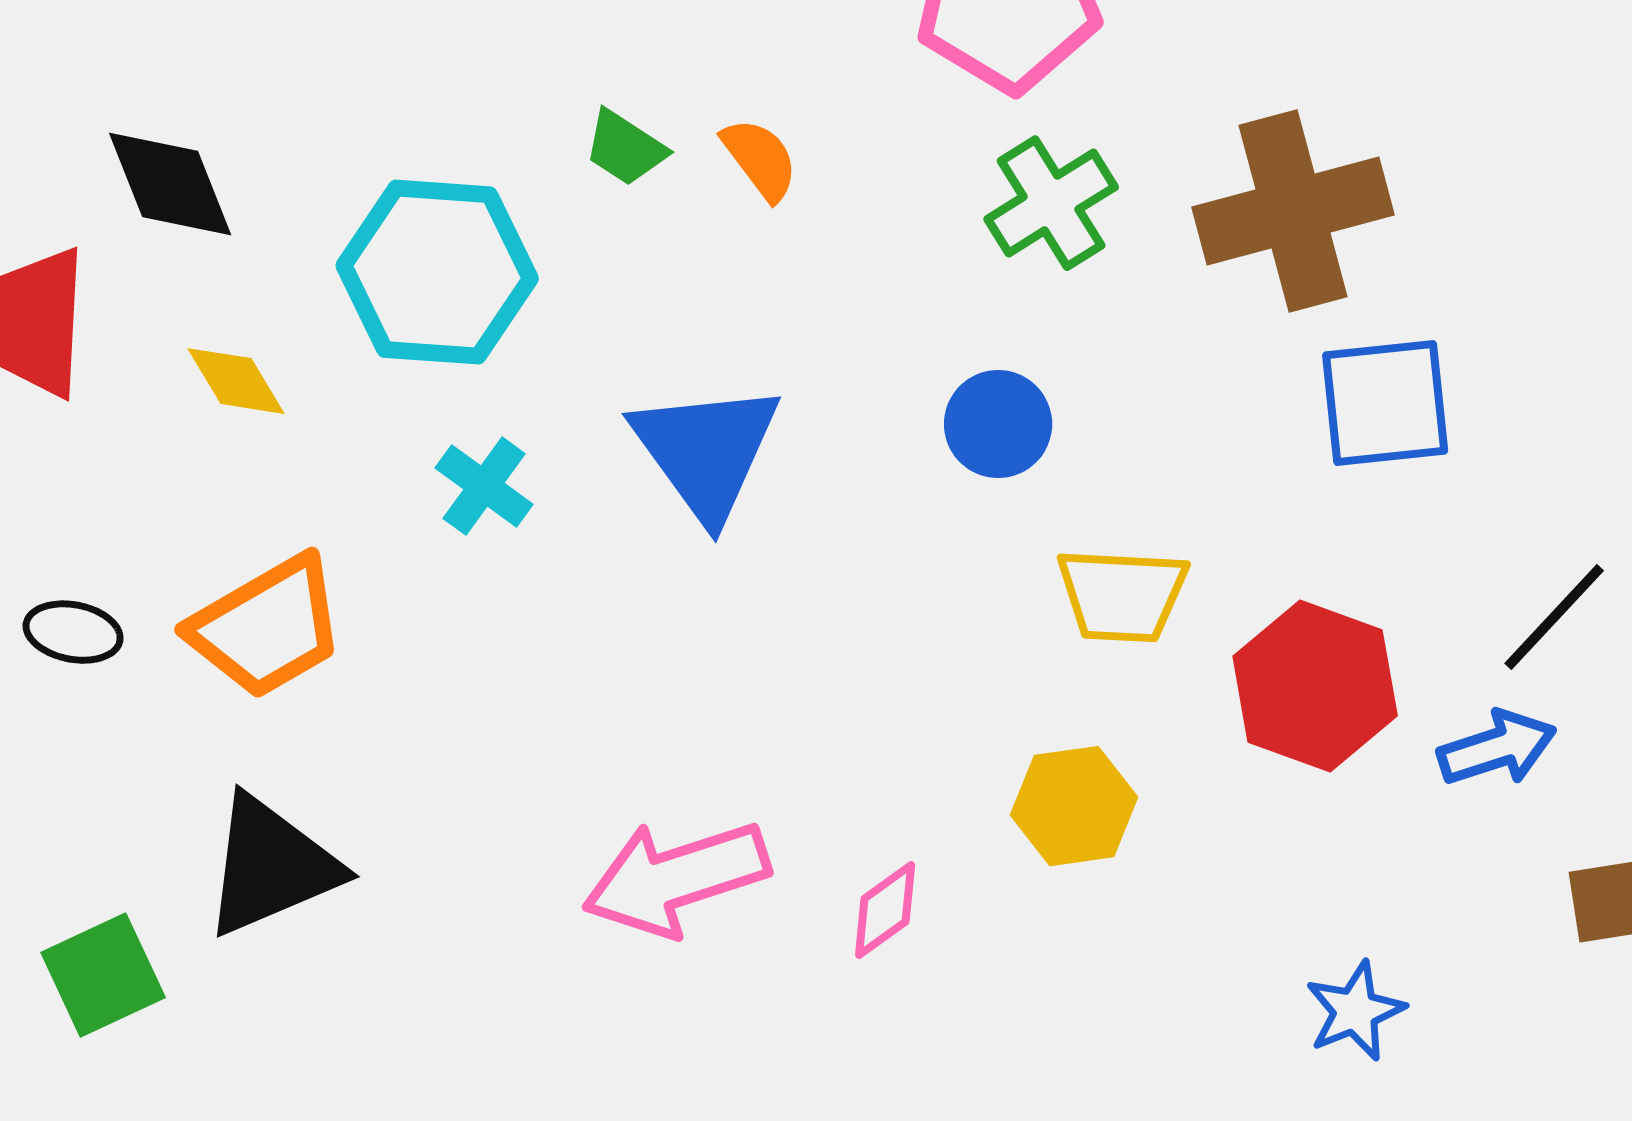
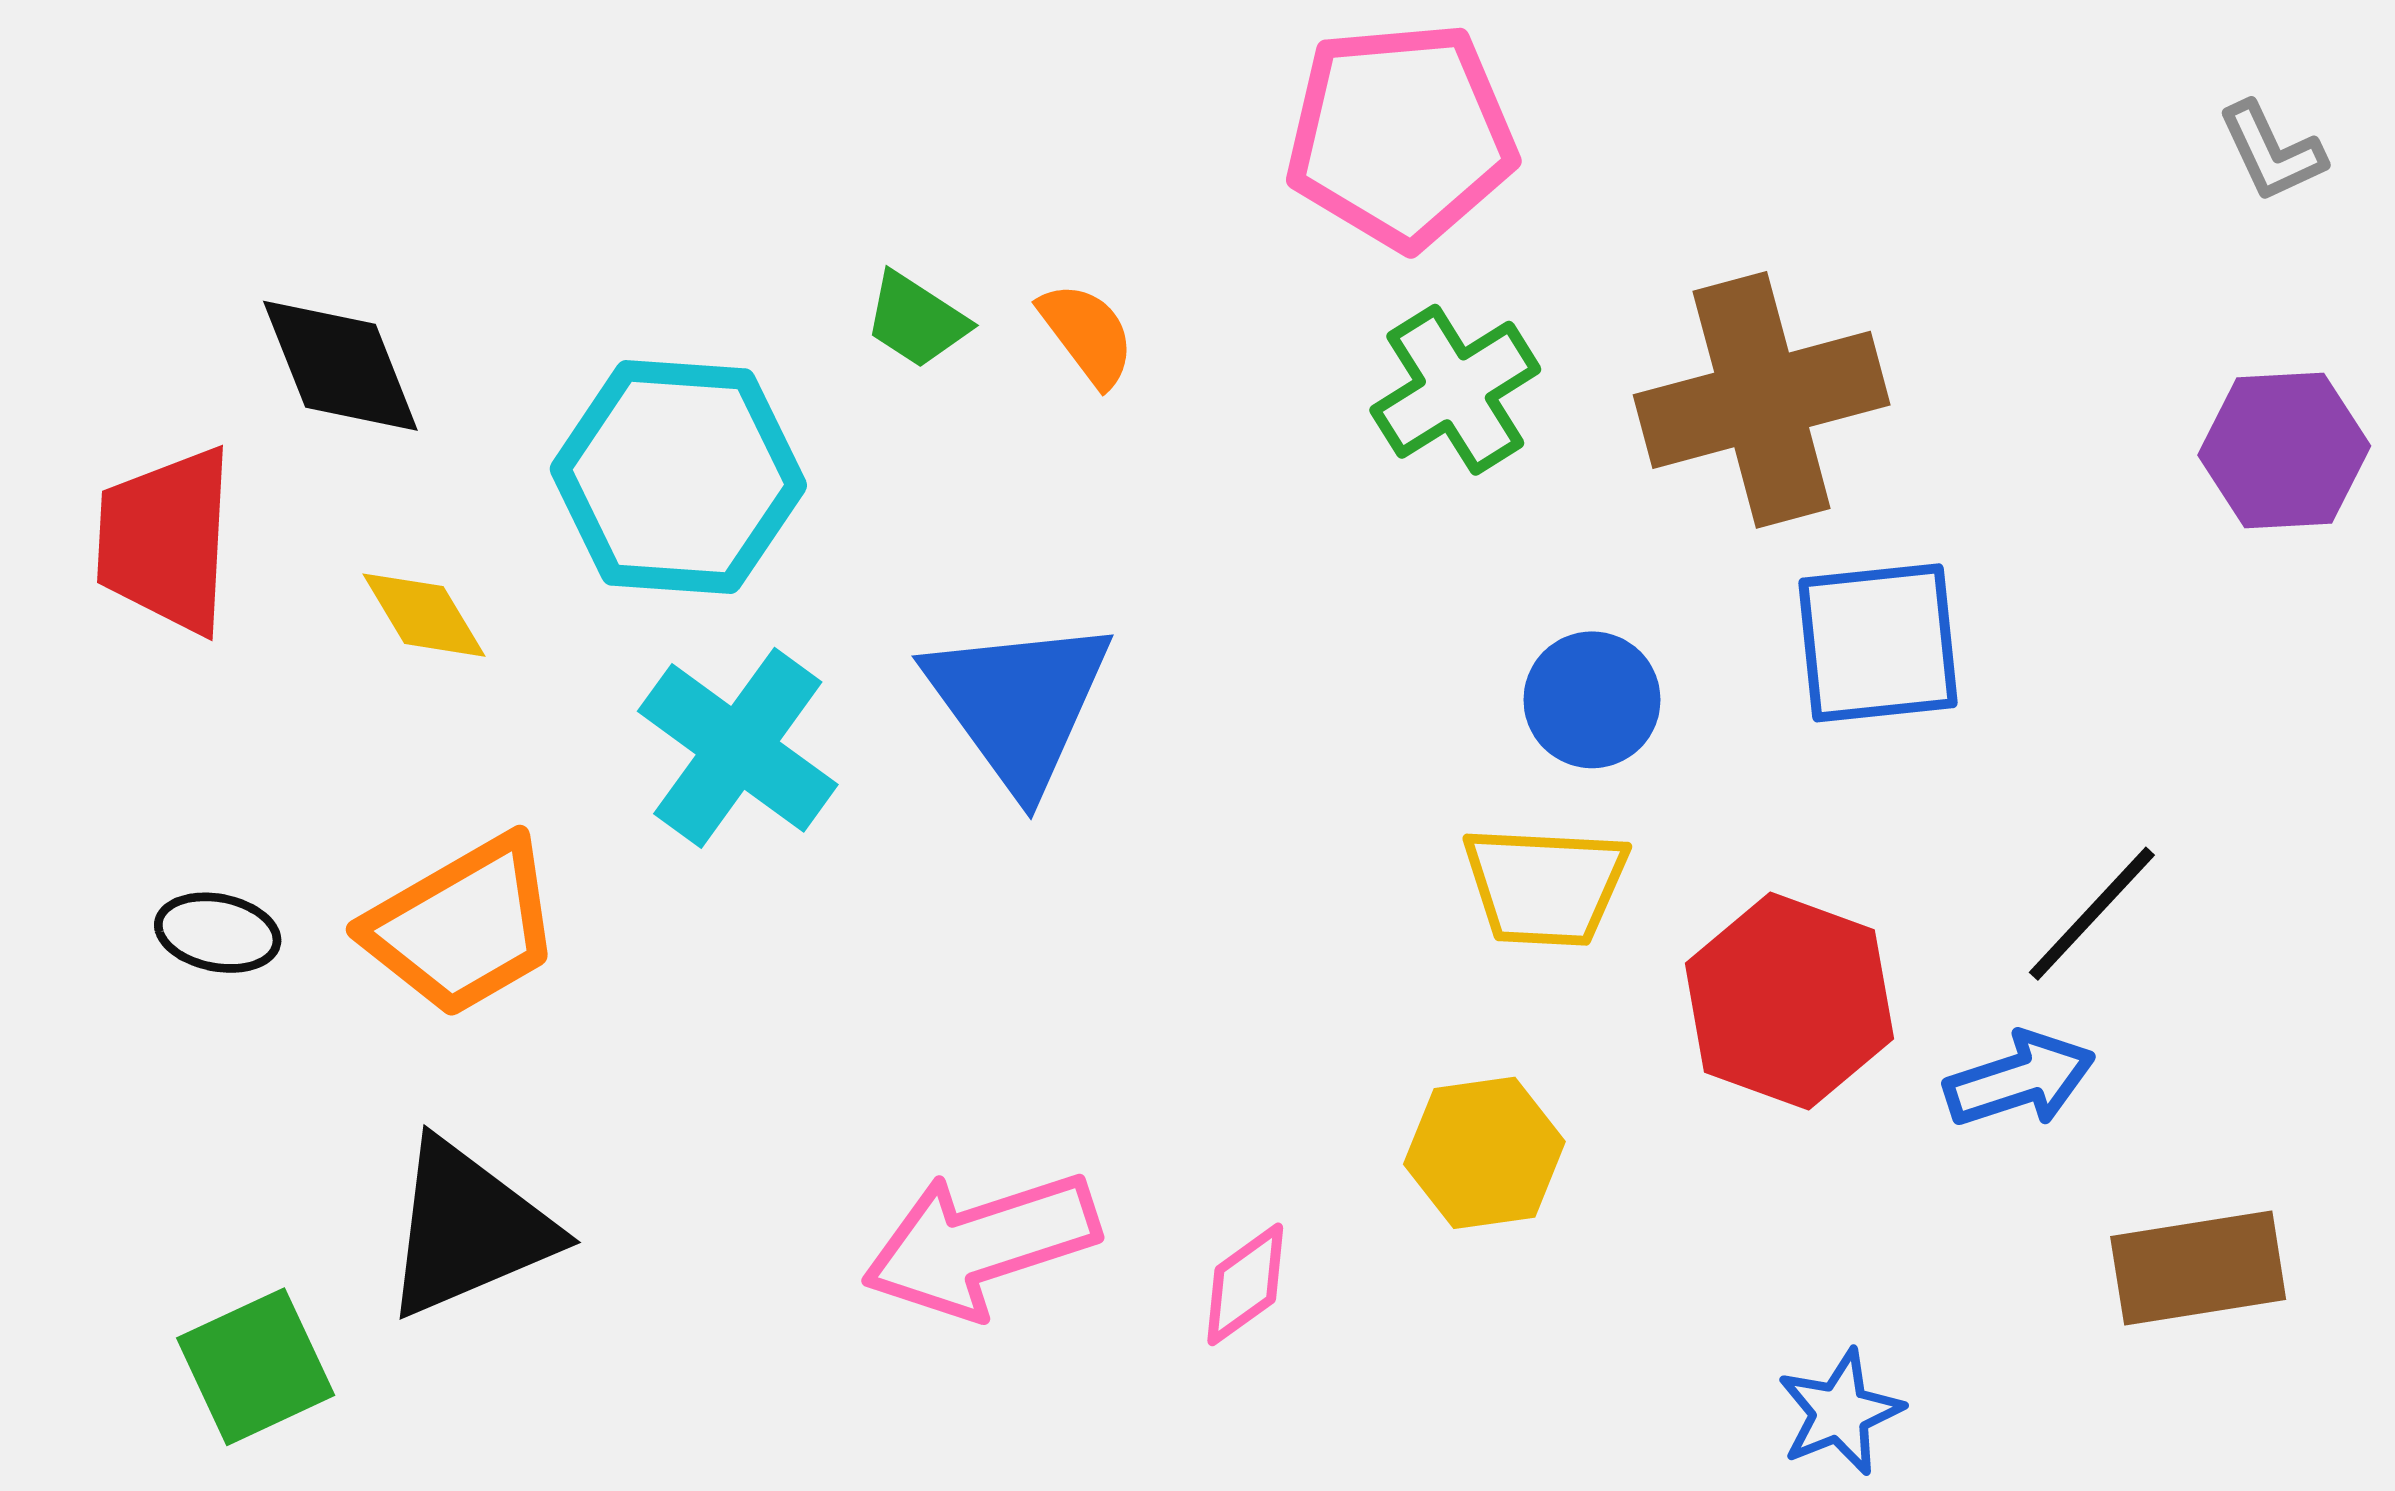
blue circle: (998, 424) -> (1592, 700), moved
cyan cross: (484, 486) -> (738, 748), size x1.6

